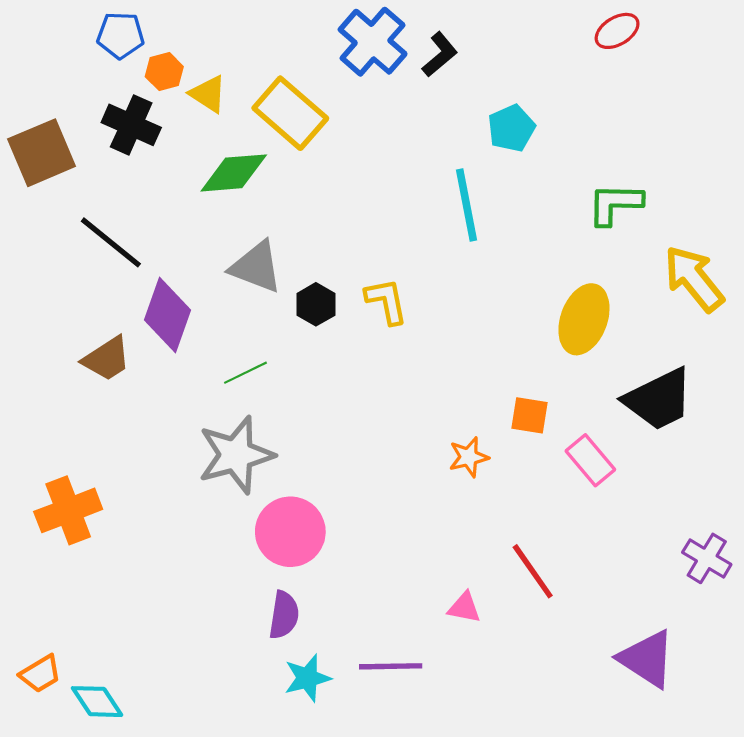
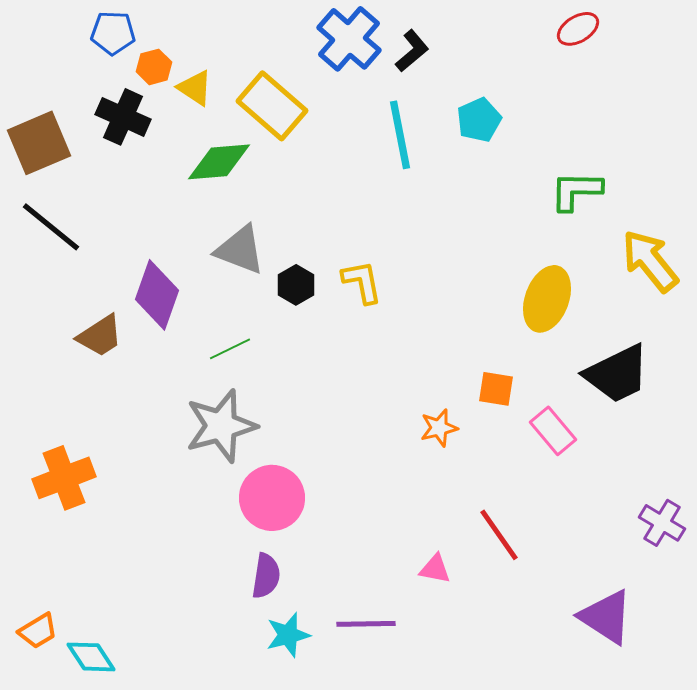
cyan line: (467, 205) -> (400, 135), moved
black line: (111, 242) -> (51, 227), moved

